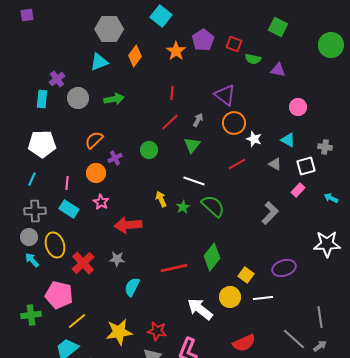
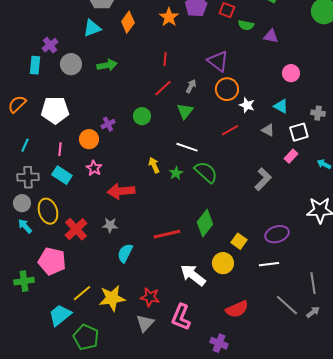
orange semicircle: (94, 140) -> (17, 104), moved
white pentagon: (42, 144) -> (55, 110), moved
white line: (263, 298) -> (269, 264), moved
yellow line: (77, 321) -> (82, 293), moved

